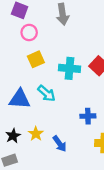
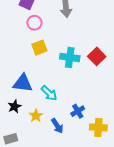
cyan arrow: (47, 93) -> (49, 93), moved
blue cross: (88, 116) -> (78, 111), moved, turned -32
black star: (13, 136) -> (15, 106), moved

